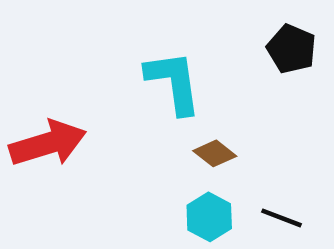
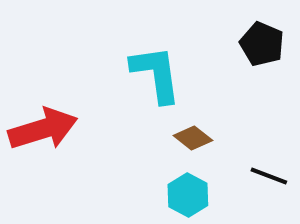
black line: (282, 218) -> (269, 176), moved

